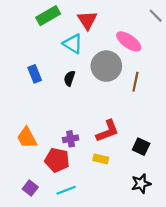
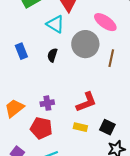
orange trapezoid: (27, 138) -> (14, 108), turned 80
purple cross: (71, 139) -> (47, 103), moved
black square: (141, 147) -> (107, 127), moved

